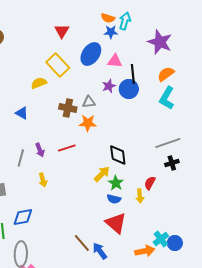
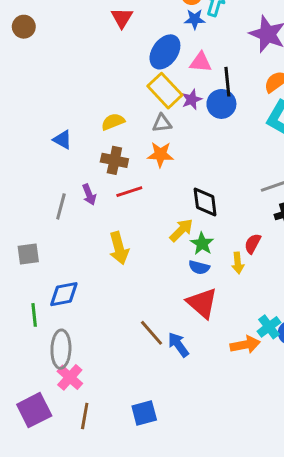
yellow rectangle: (58, 65) -> (165, 91), moved
yellow semicircle: (39, 83) -> (113, 122), moved
brown cross: (68, 108) -> (114, 160), moved
yellow arrow: (43, 180) -> (119, 248), moved, size x1.5

